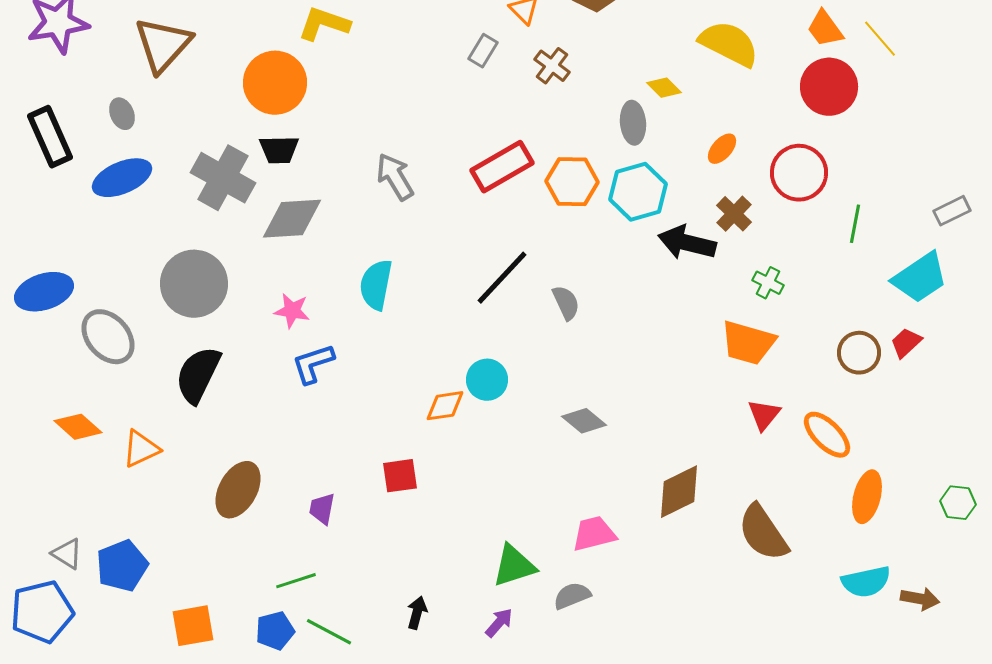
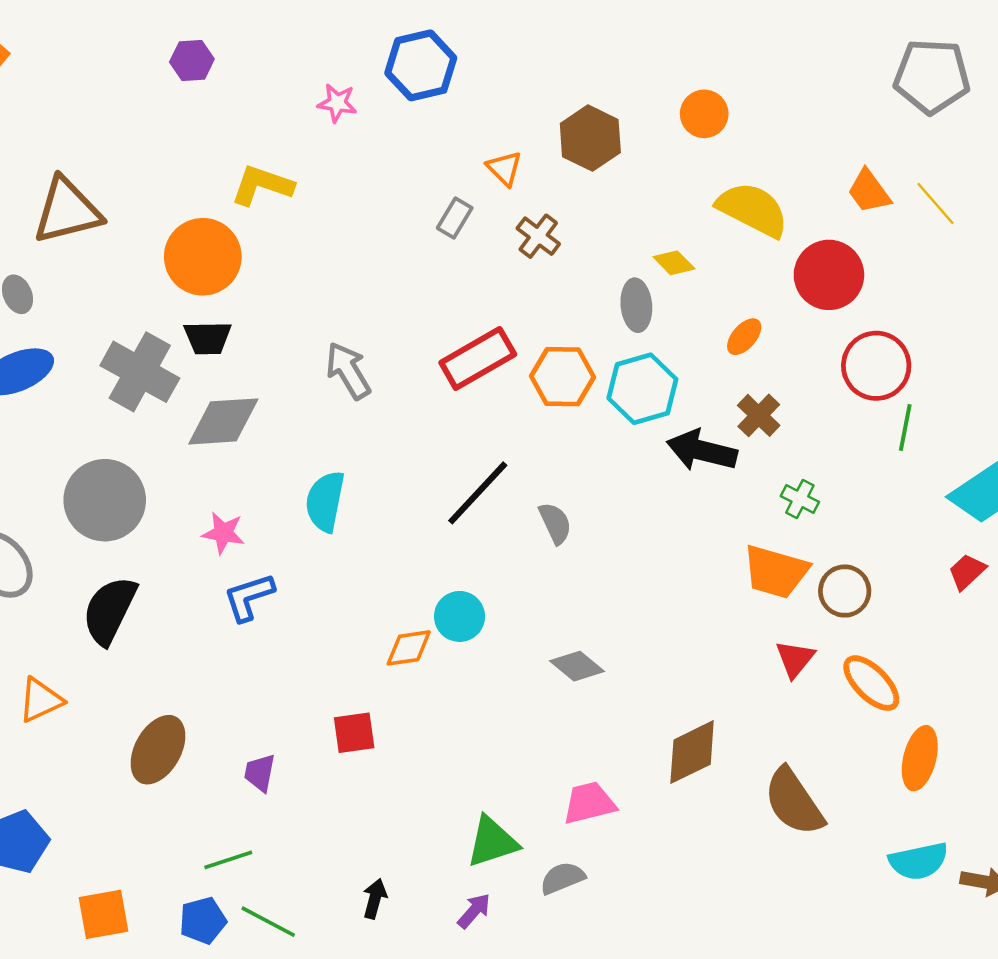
brown triangle: (163, 45) -> (67, 211), turned 34
red circle: (829, 87) -> (829, 275), moved
red circle: (799, 173) -> (876, 366), moved
brown circle: (859, 353) -> (845, 591), moved

